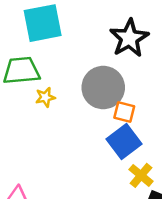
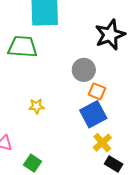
gray circle: (103, 88) -> (84, 70), size x0.7
yellow star: (45, 97) -> (36, 106), moved

